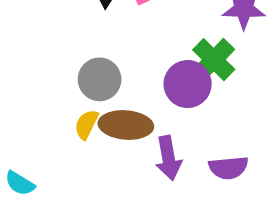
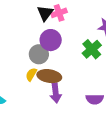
purple circle: (188, 84) -> (51, 40), moved
purple arrow: (168, 158) -> (56, 93), moved

